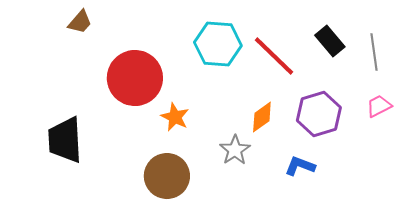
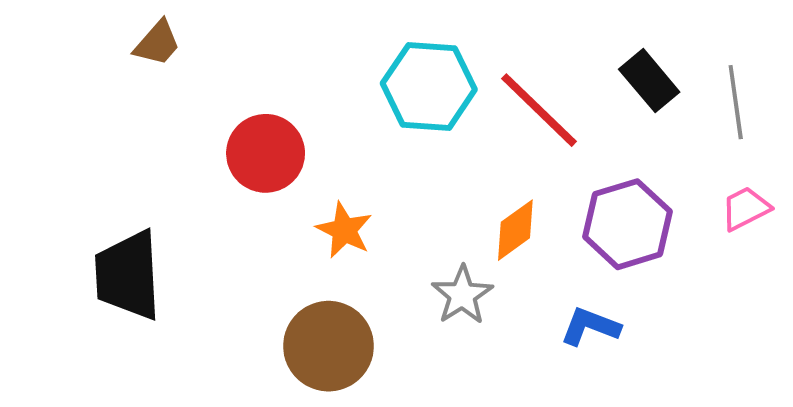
red circle: (135, 78) -> (266, 153), size x0.7

